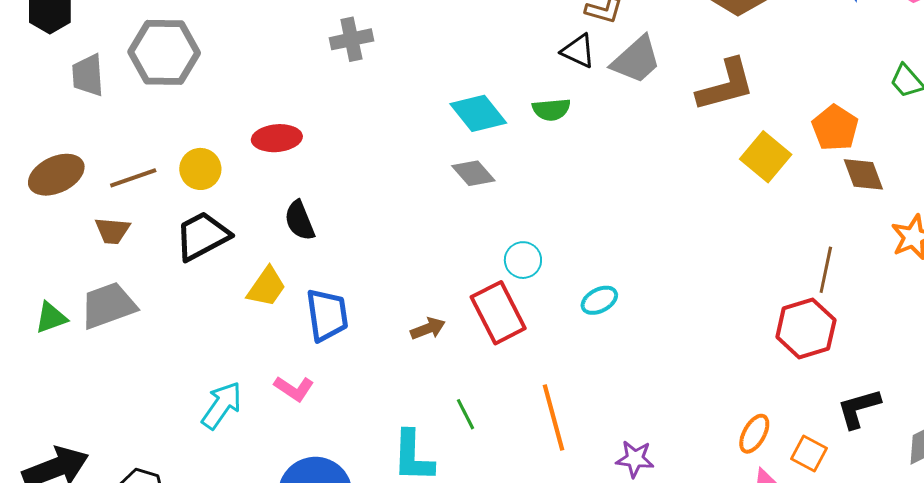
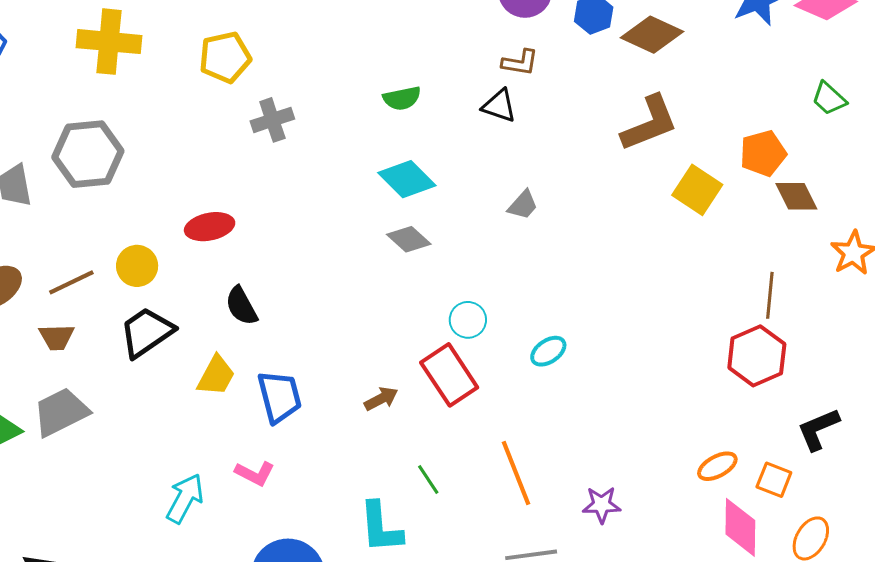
gray trapezoid: (636, 60) -> (523, 205), moved, size x0.6
green semicircle: (551, 109) -> (402, 98), moved
orange pentagon: (835, 128) -> (763, 153), turned 30
orange ellipse: (754, 434) -> (717, 466), turned 39

